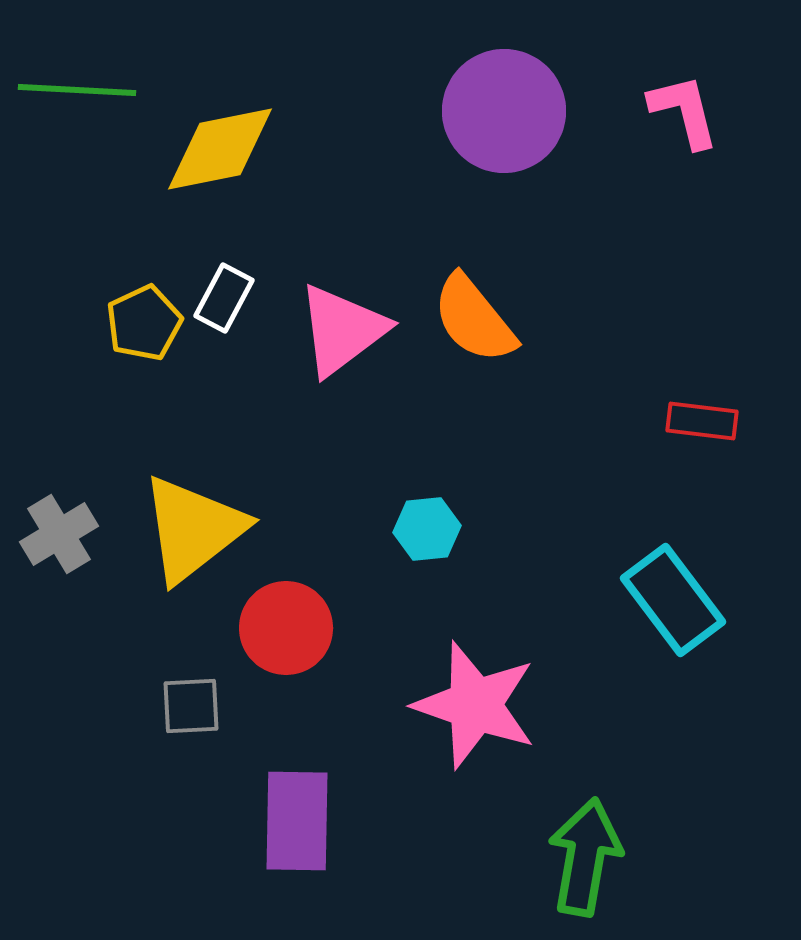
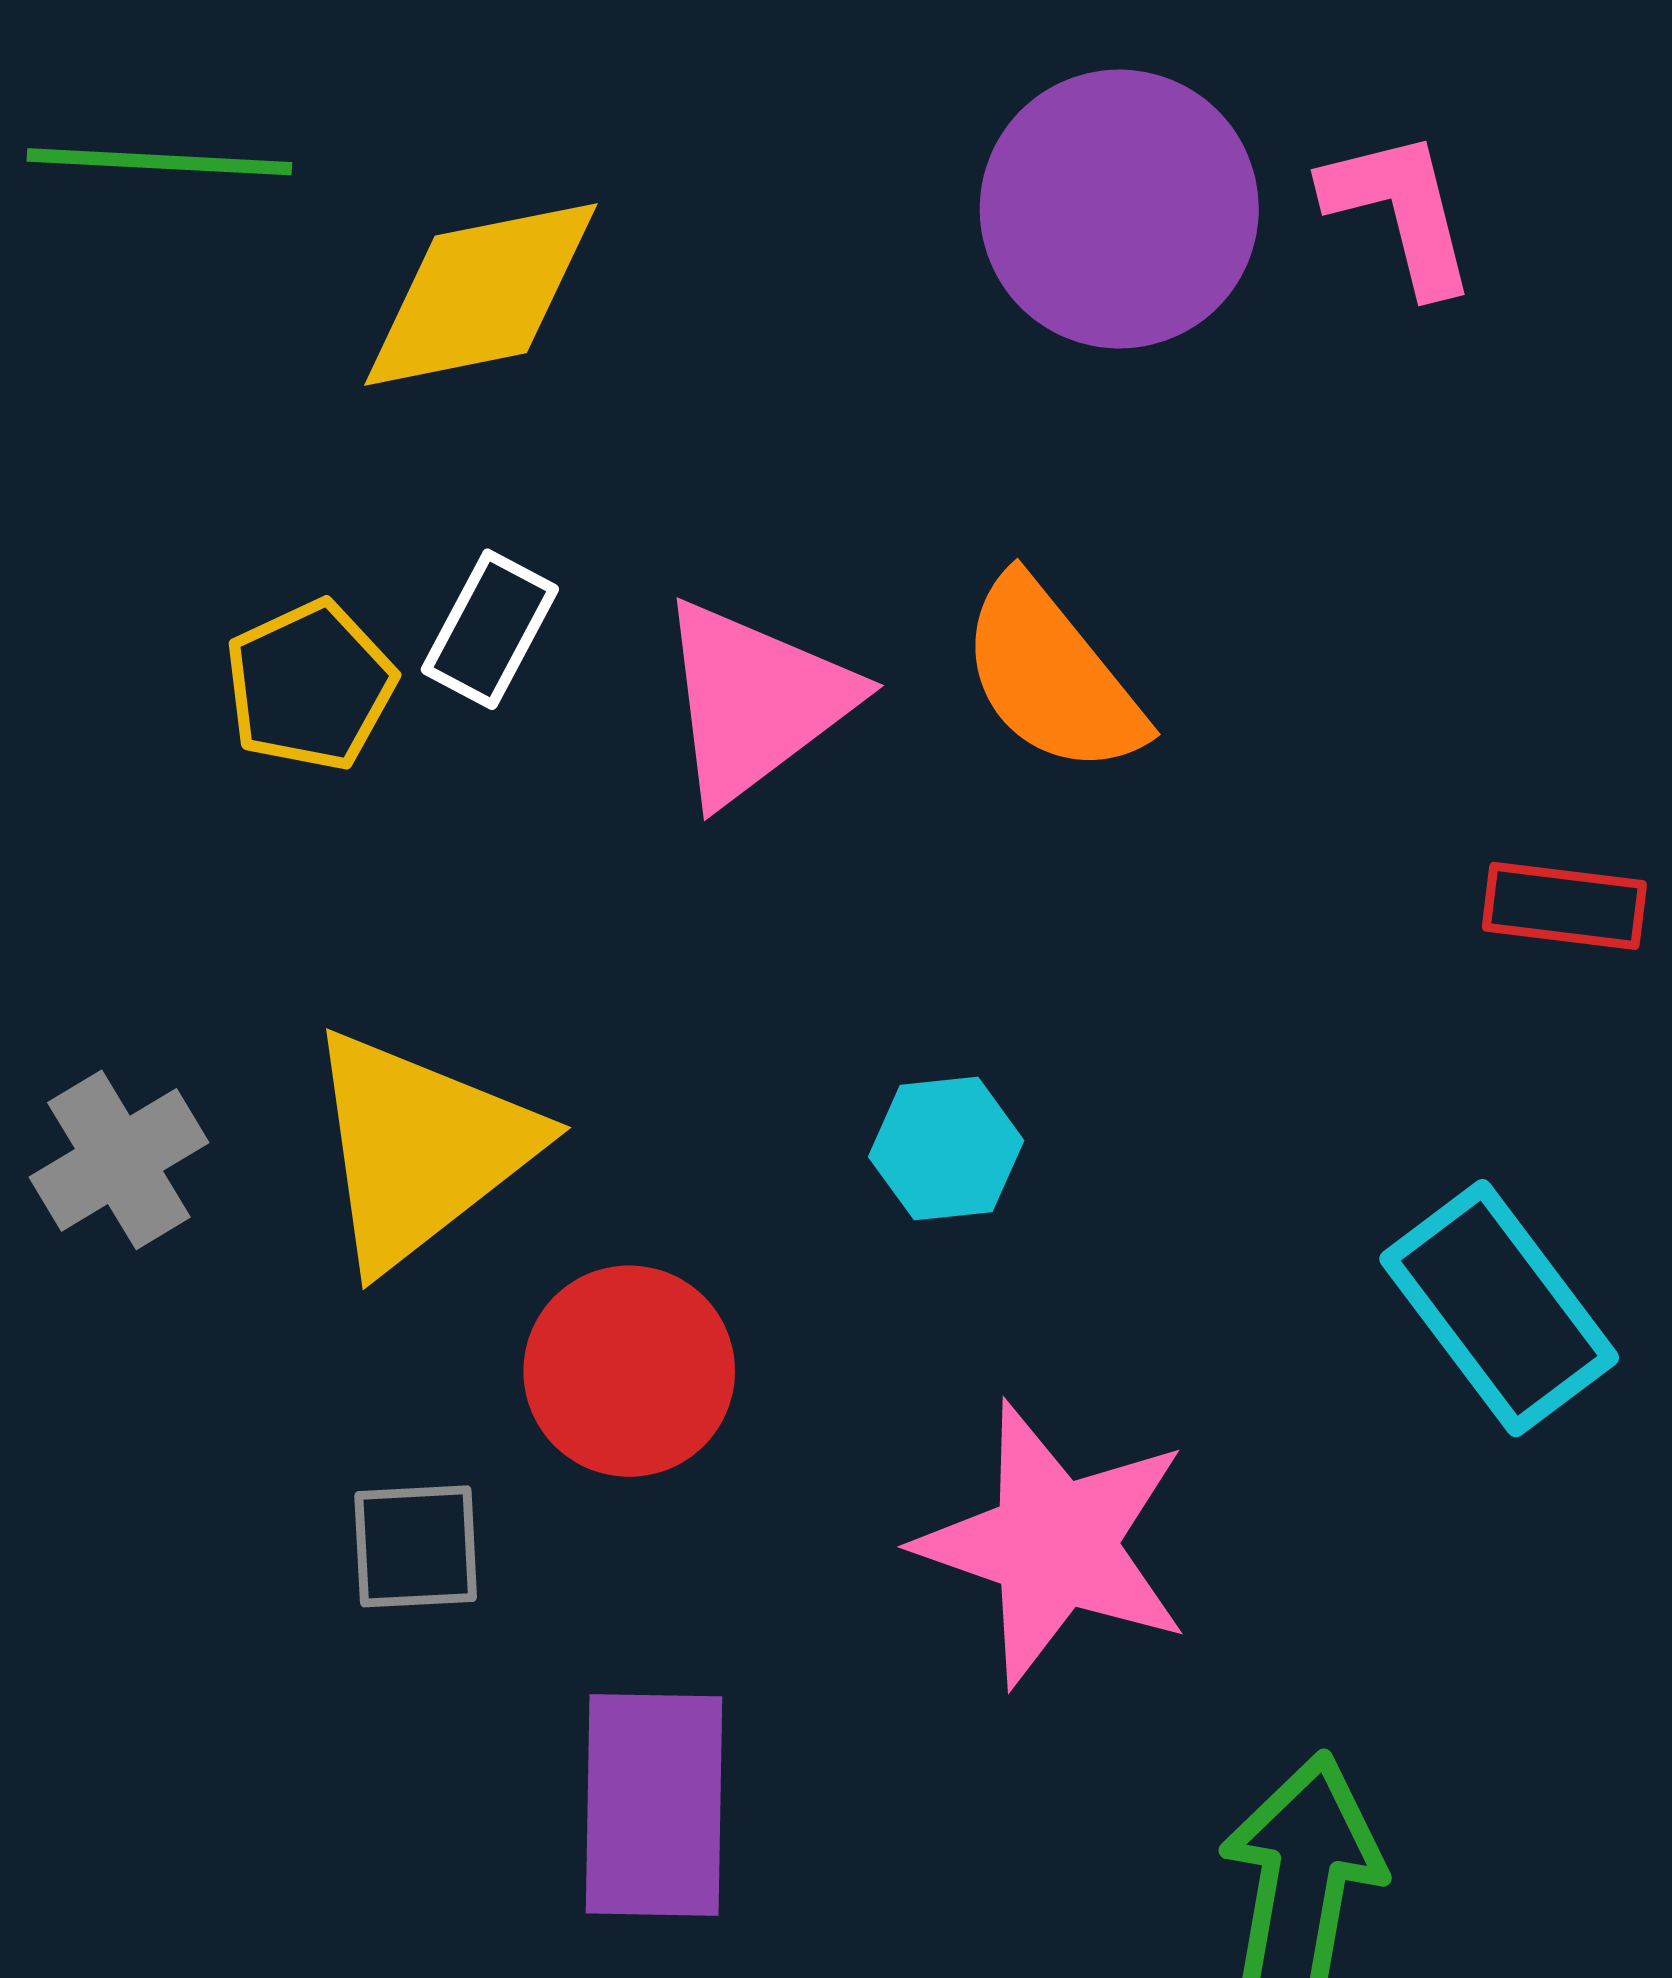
pink L-shape: (684, 111) -> (1400, 211), moved

